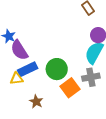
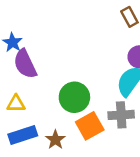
blue rectangle: (28, 69) -> (23, 135), moved
brown star: (36, 102) -> (55, 140), moved

